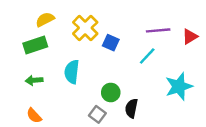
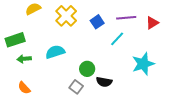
blue square: (111, 43) -> (97, 22), moved, turned 32
green rectangle: (35, 45) -> (15, 40), moved
cyan semicircle: (72, 72) -> (55, 52), turned 66
black semicircle: (131, 108) -> (104, 82), turned -91

